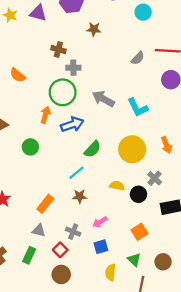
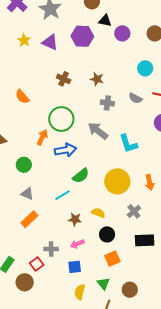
cyan circle: (143, 12) -> (145, 68), moved
brown star: (94, 29) -> (97, 79), moved
gray semicircle: (138, 58) -> (135, 98), turned 64
gray cross: (73, 68) -> (107, 103), moved
black circle: (139, 194) -> (107, 234), moved
brown star: (80, 196) -> (75, 219), moved
gray triangle: (39, 231) -> (27, 194), moved
gray cross: (73, 232) -> (51, 249), turned -32
brown circle: (61, 274) -> (25, 282), moved

